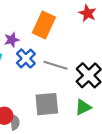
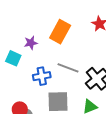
blue cross: (26, 58) -> (42, 76), moved, turned 30

